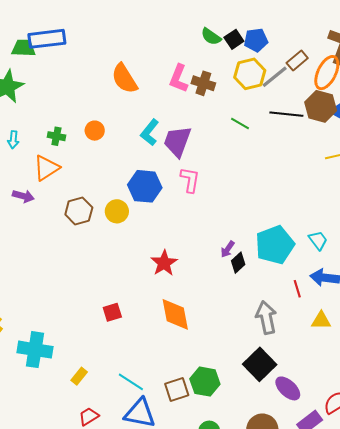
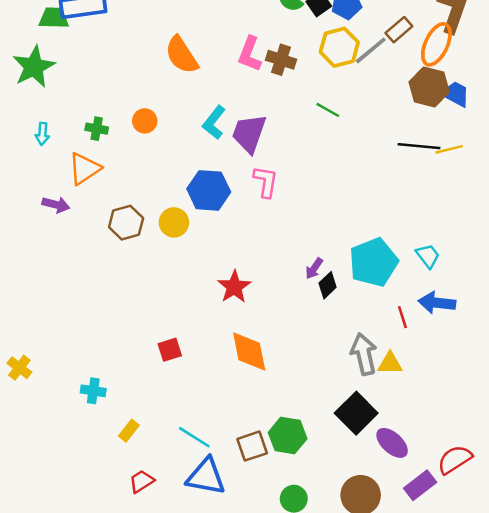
black line: (286, 114) -> (419, 146), moved
yellow triangle: (321, 321) -> (390, 363), moved
cyan cross: (35, 350) -> (93, 391), moved, size x0.6

